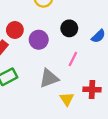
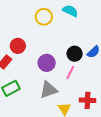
black circle: (69, 28) -> (75, 54), moved
purple circle: (39, 40) -> (47, 63), moved

